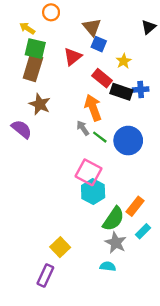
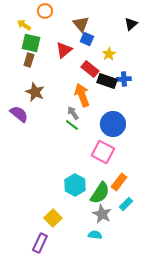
brown rectangle: (33, 68) -> (29, 60), size x0.6
green line: (100, 137) -> (72, 125), moved
pink square: (88, 172) -> (103, 152), moved
cyan hexagon: (93, 192) -> (75, 185), moved

